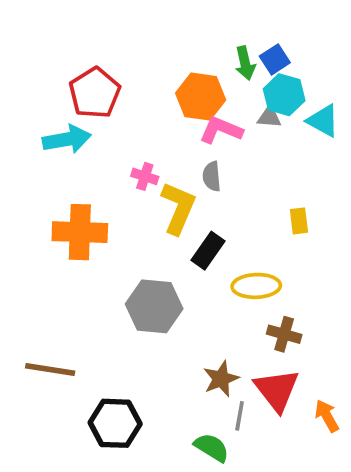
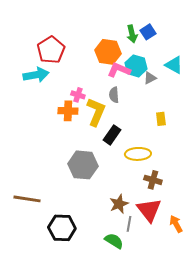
cyan hexagon: (284, 95) -> (136, 66), moved
gray triangle: (269, 117) -> (150, 78), moved, turned -32
orange cross: (80, 232) -> (68, 111), moved, size x0.7

